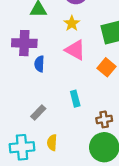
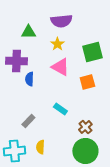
orange square: (106, 67) -> (87, 82), turned 35
cyan rectangle: (75, 99) -> (60, 109), turned -40
brown cross: (104, 119) -> (85, 127), turned -32

